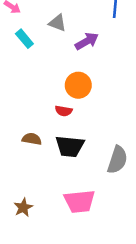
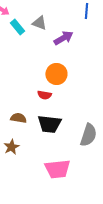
cyan rectangle: (24, 39) -> (17, 27), moved
brown star: (23, 207) -> (11, 147), moved

